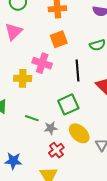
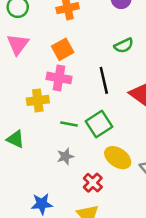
orange square: (59, 39) -> (63, 49), moved
green line: (32, 118) -> (69, 124), moved
gray star: (51, 128) -> (65, 156), moved

